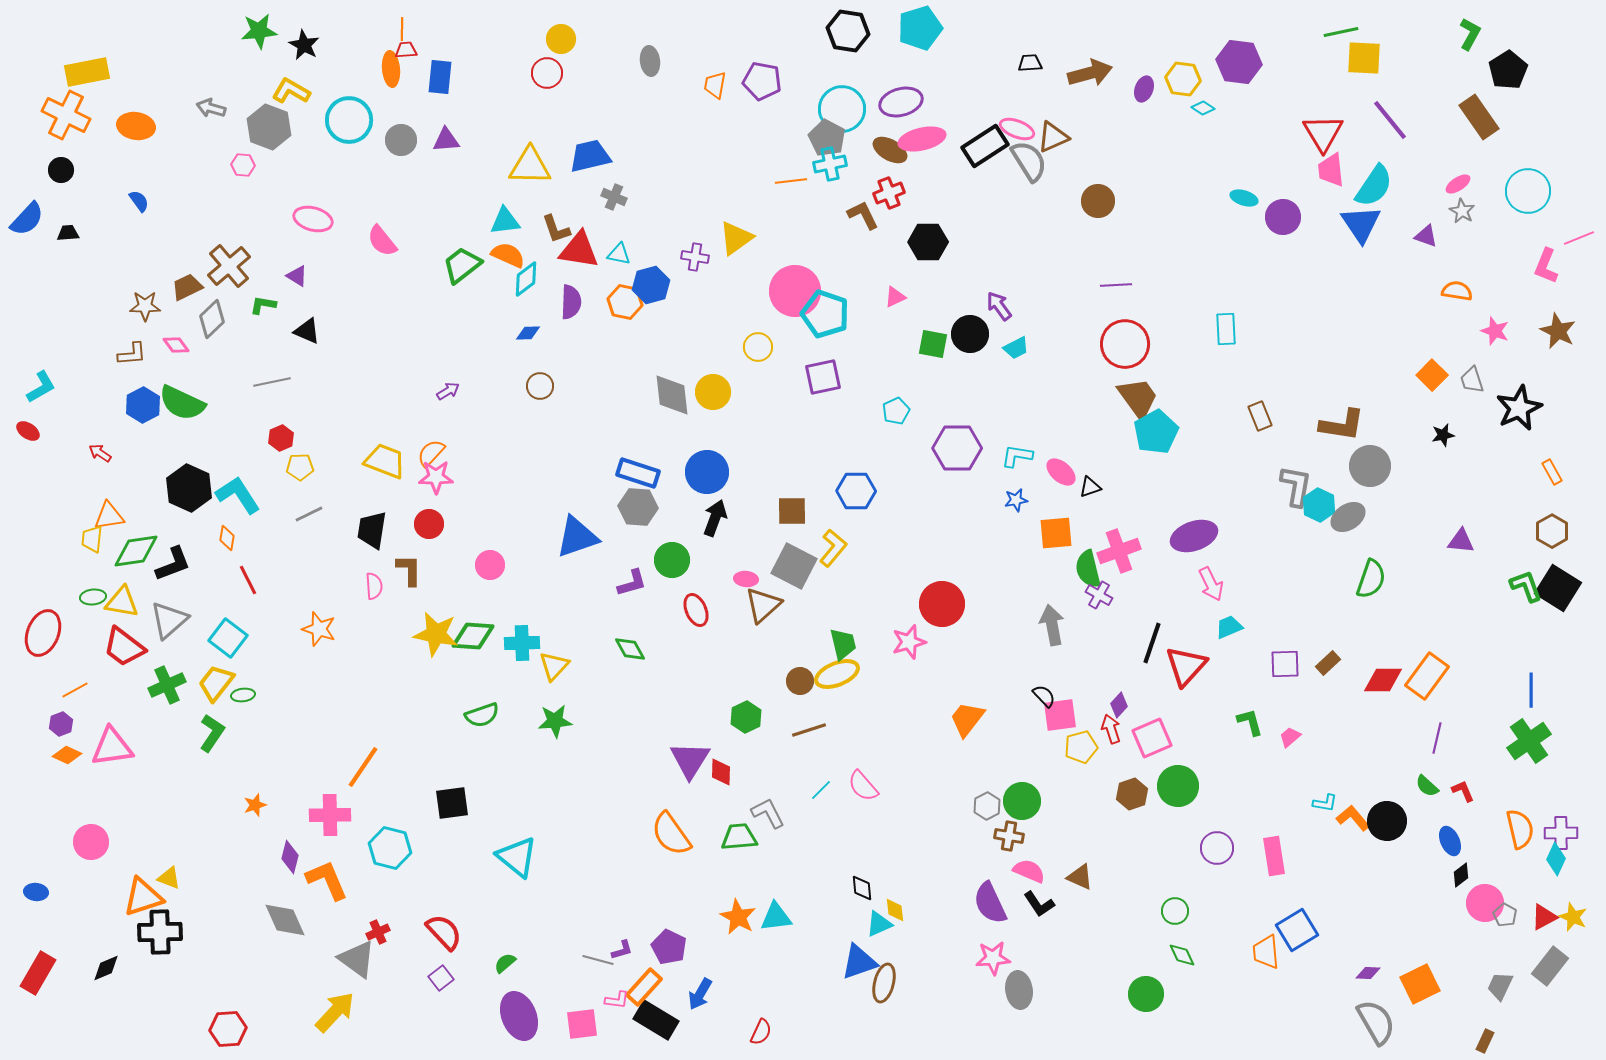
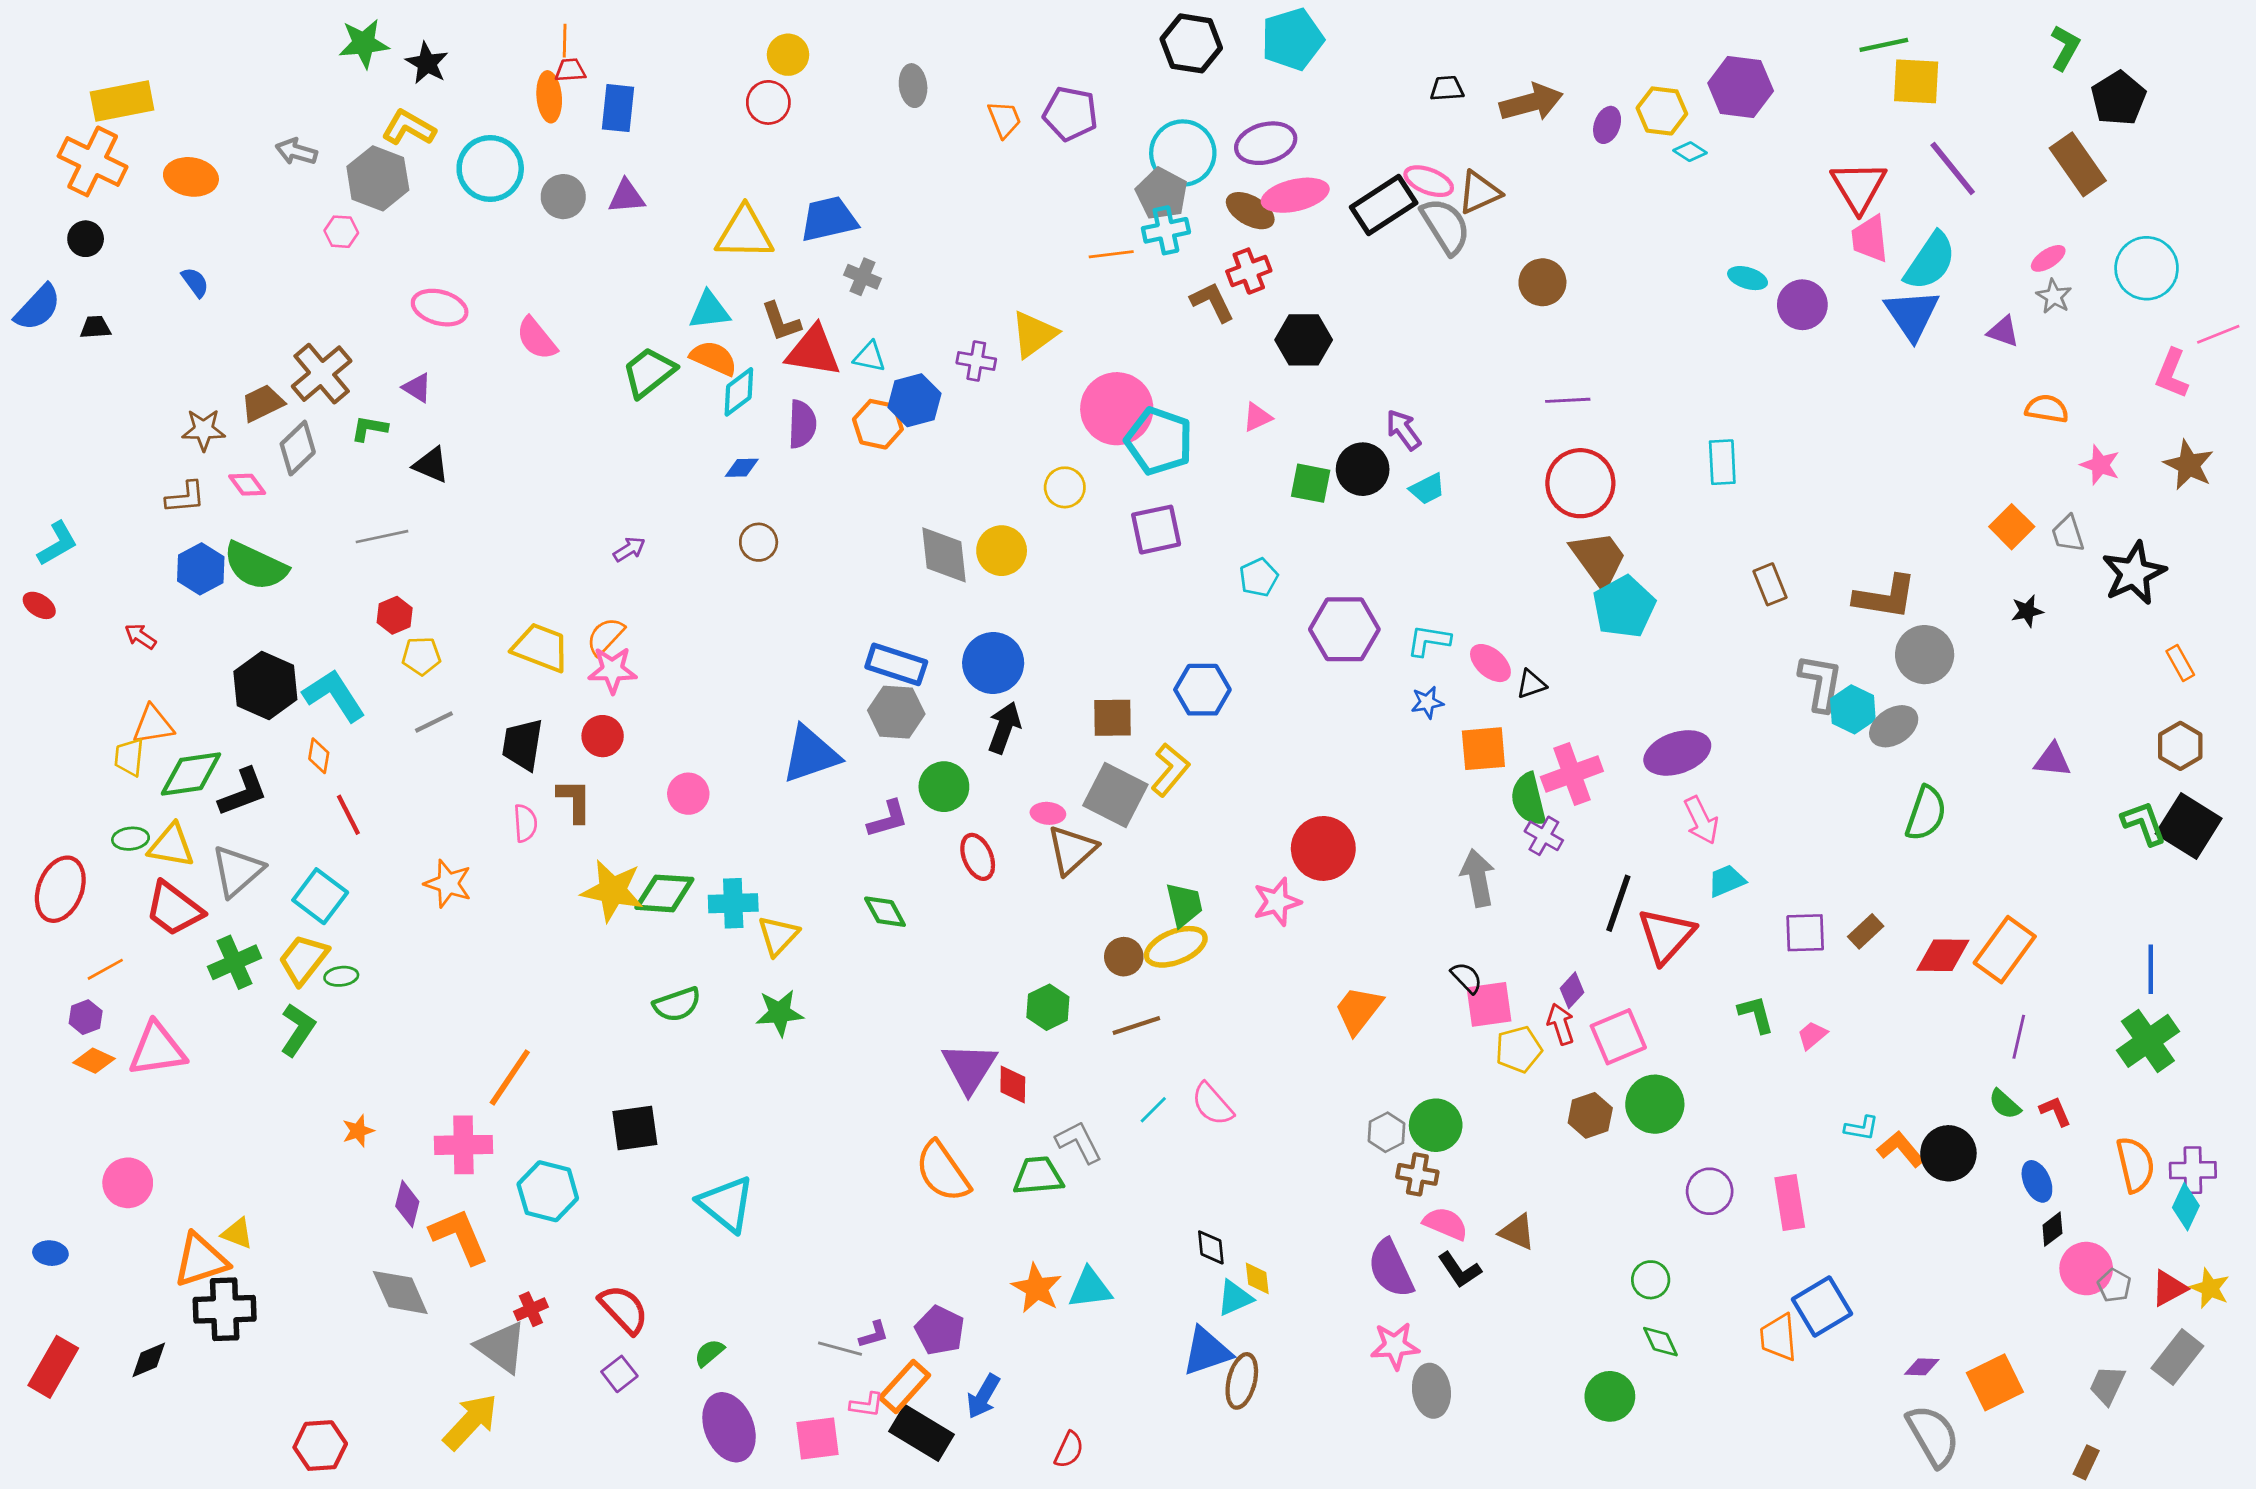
orange trapezoid: (715, 85) -> (1004, 119), turned 148

